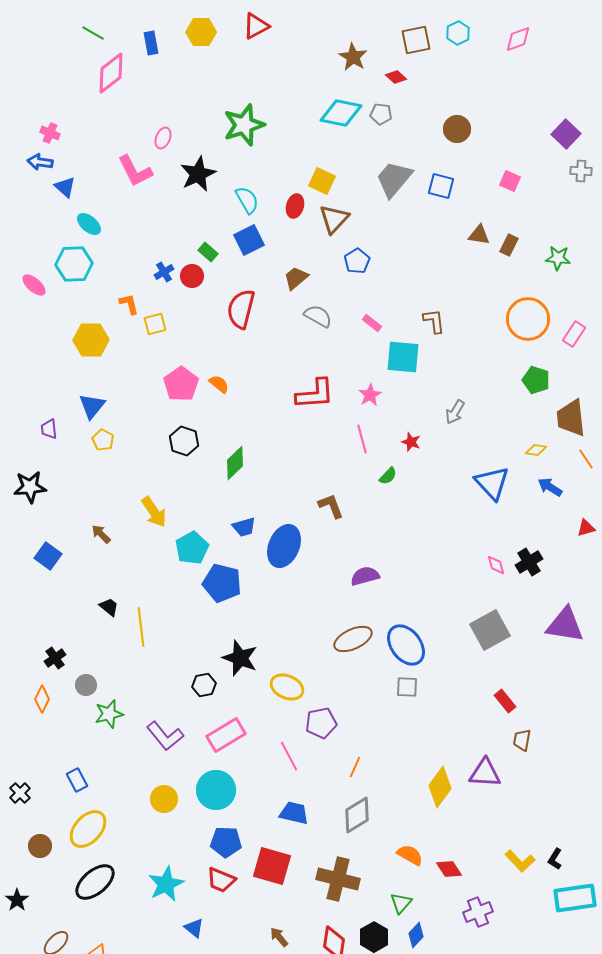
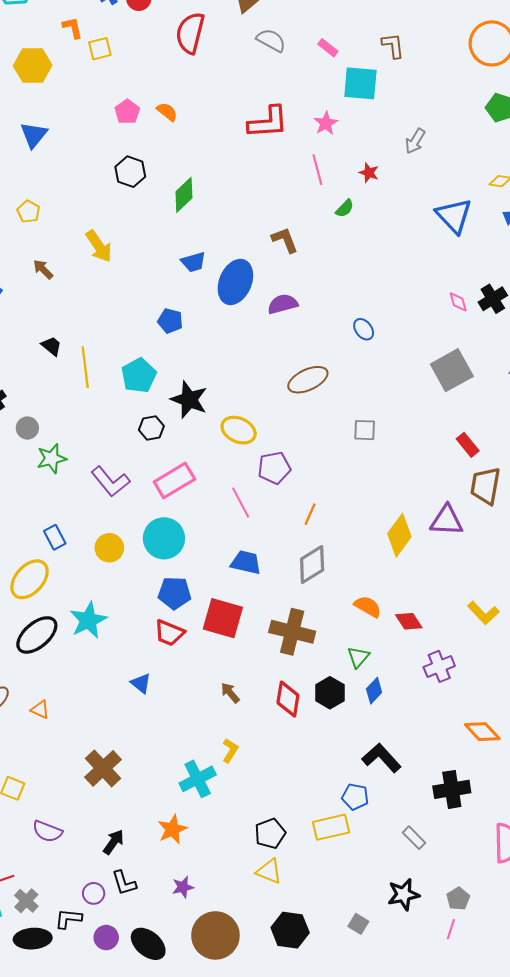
pink pentagon: (181, 384) -> (127, 112), size x0.7
yellow pentagon: (103, 440) -> (28, 212), moved
cyan pentagon: (192, 548) -> (139, 375), moved
purple semicircle: (365, 576) -> (283, 304), moved
blue pentagon: (222, 583) -> (170, 321), size x0.6
blue ellipse: (406, 645) -> (364, 329), moved, size x0.5
brown trapezoid: (522, 740) -> (485, 486), size x1.6
blue rectangle: (77, 780) -> (55, 537), moved
cyan star: (166, 884) -> (88, 620), moved

